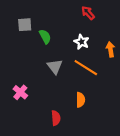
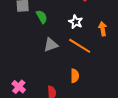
gray triangle: (55, 67) -> (51, 45), turned 49
pink cross: (20, 92) -> (19, 87), moved

